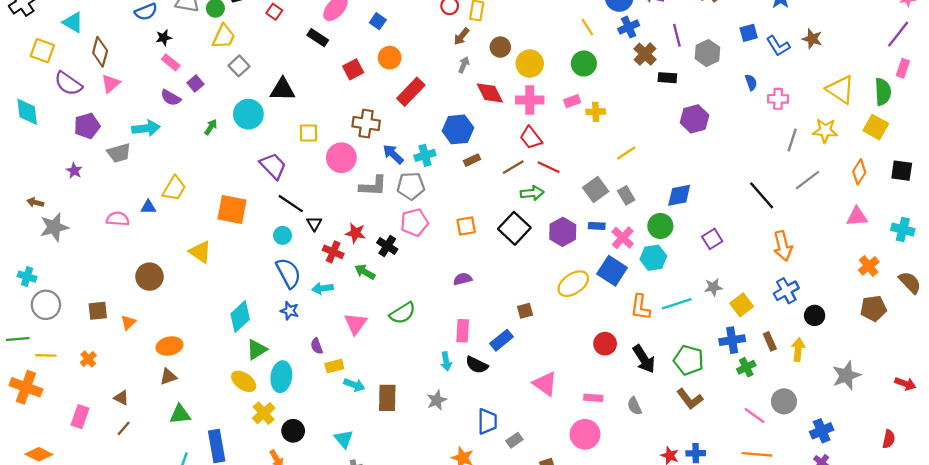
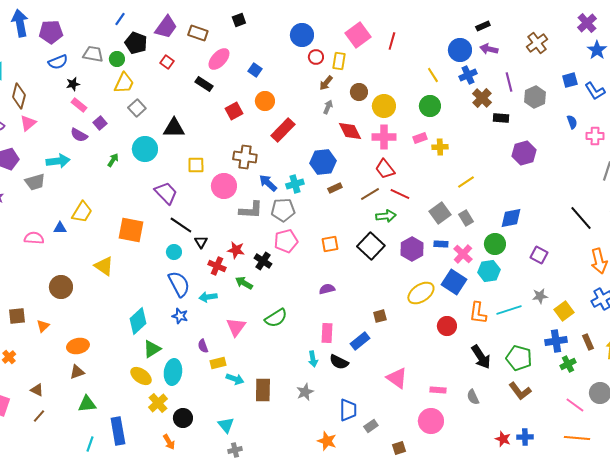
purple square: (712, 239) -> (539, 255), turned -30
red circle: (605, 344) -> (447, 326), moved

